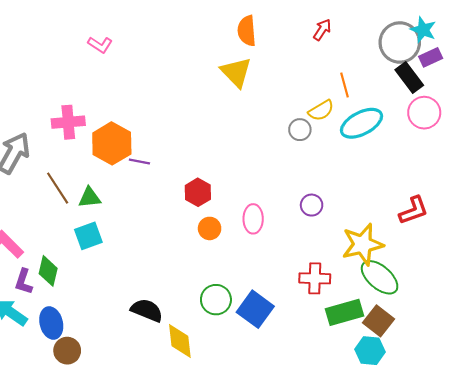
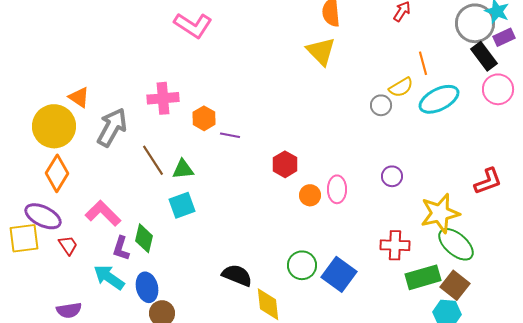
pink L-shape: (100, 45) -> (193, 25), size x1.6
orange hexagon: (112, 143) -> (204, 118), size x0.6
orange circle: (210, 228) -> (310, 195), moved

